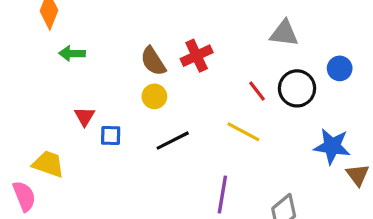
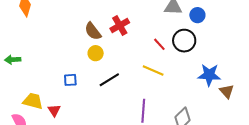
green arrow: (72, 53) -> (13, 60), moved
blue circle: (340, 68) -> (197, 15), moved
red triangle: (85, 116) -> (54, 110), moved

